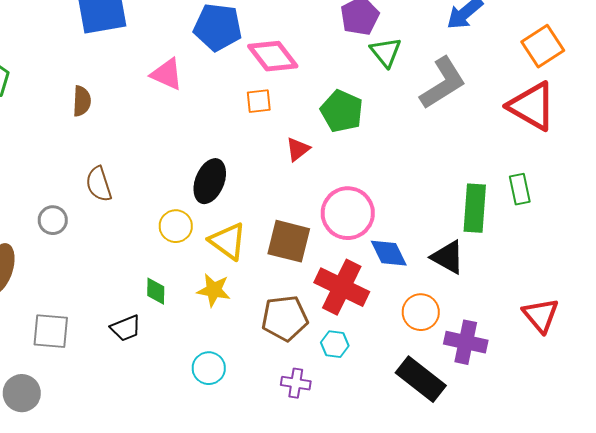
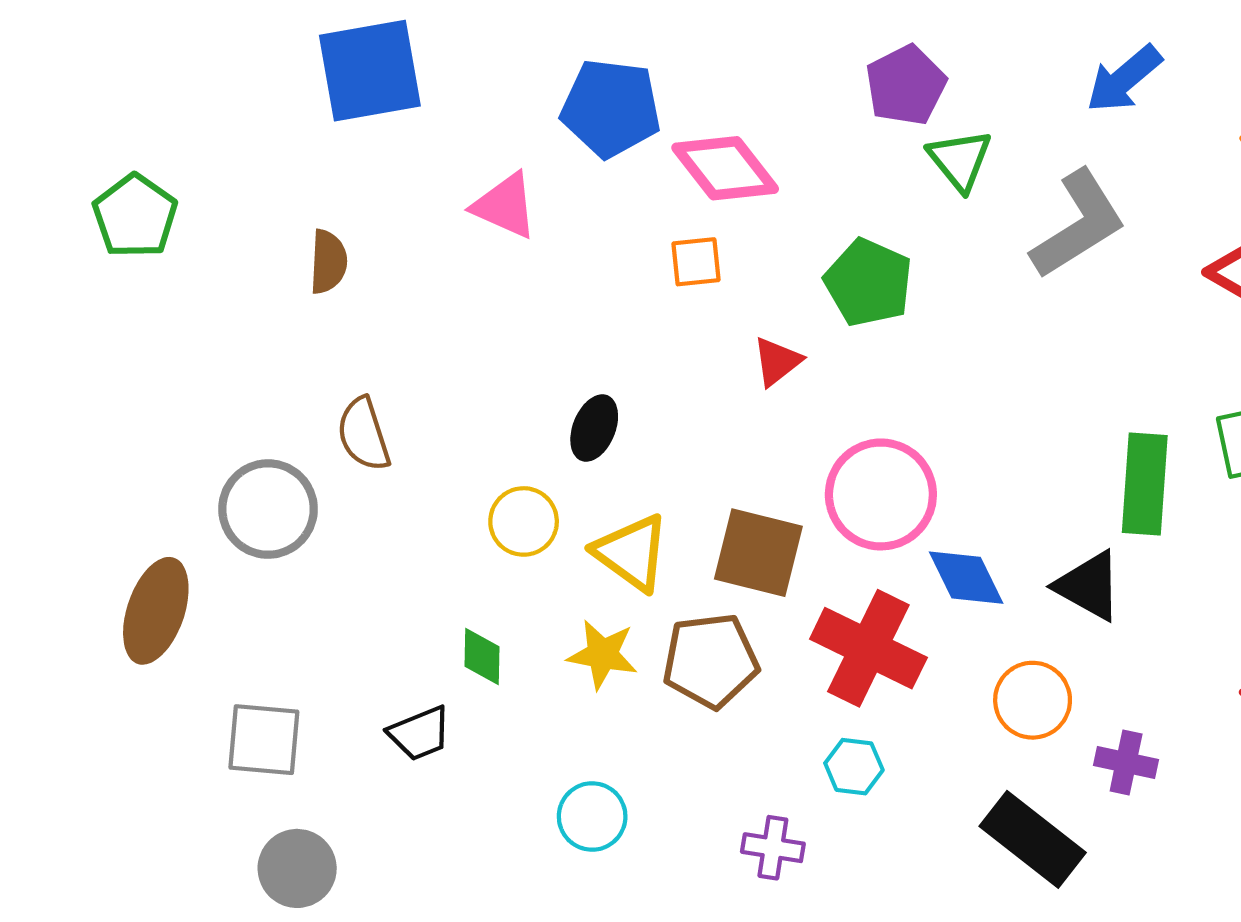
black ellipse: (210, 181) -> (594, 428), size x0.7
gray circle: (53, 220) -> (268, 509), size x1.6
brown pentagon: (285, 318) -> (711, 661), moved
purple cross: (466, 342) -> (1126, 762), size x0.7
gray circle: (22, 393) -> (297, 868), moved

